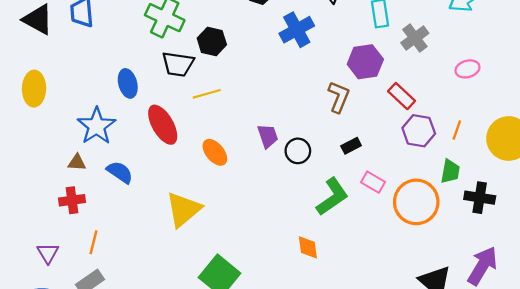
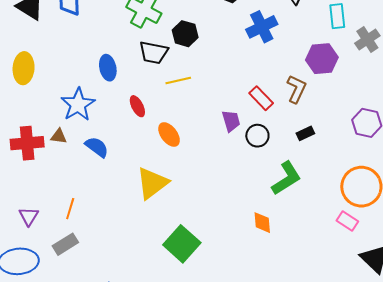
red rectangle: (402, 96) -> (261, 98), moved
red ellipse: (163, 125) -> (137, 106), size x0.6
orange ellipse: (215, 152) -> (169, 135), moved
pink rectangle: (373, 182) -> (347, 221), moved
red cross: (72, 200) -> (27, 143), moved, size x1.4

